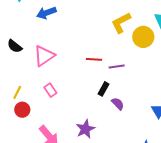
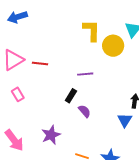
yellow L-shape: (121, 23) -> (92, 30), turned 115
red line: (94, 59) -> (40, 63), moved

